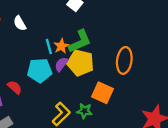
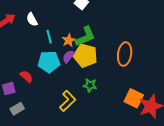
cyan line: (49, 47) -> (49, 37), moved
orange square: (102, 93) -> (134, 98), moved
green star: (85, 111) -> (90, 85), moved

